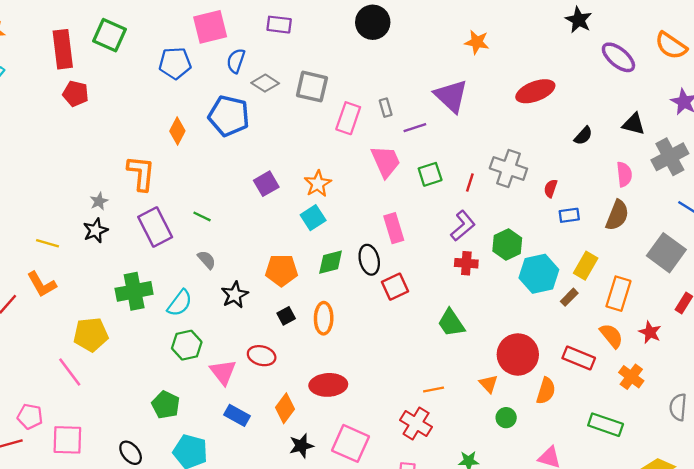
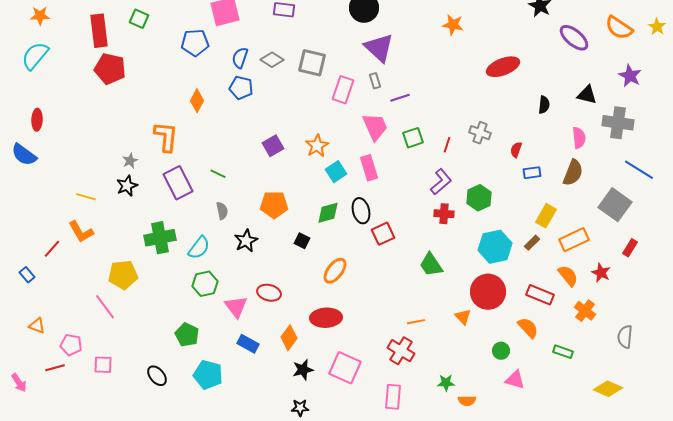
green square: (110, 35) -> (139, 19), size x0.7
blue semicircle: (236, 61) -> (240, 58), moved
red pentagon: (76, 94) -> (110, 69), size x1.4
purple triangle: (451, 96) -> (379, 48), moved
blue pentagon: (229, 116) -> (241, 88), size x0.7
black semicircle: (583, 136) -> (544, 105), turned -36
gray cross: (670, 157) -> (618, 123), turned 36
gray cross: (508, 168) -> (480, 133), size x0.7
cyan square: (313, 218) -> (336, 172), moved
pink rectangle: (394, 228) -> (369, 168), moved
gray semicircle: (207, 260) -> (222, 211), turned 30
orange pentagon: (281, 270) -> (274, 205), moved
cyan hexagon: (539, 274) -> (495, 247), moved
orange rectangle: (618, 294) -> (574, 240), turned 48
black square: (286, 316) -> (302, 241), moved, turned -35
orange ellipse: (324, 318) -> (335, 271), moved, turned 36
orange semicircle: (546, 391) -> (528, 328), moved, turned -60
green circle: (506, 418) -> (501, 351), moved
green rectangle: (606, 425) -> (563, 352), size x0.7
pink square: (67, 440) -> (103, 365), size x0.7

